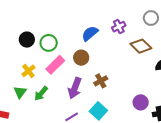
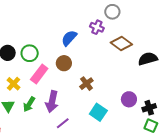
gray circle: (151, 18) -> (112, 12), moved
purple cross: (119, 27) -> (97, 27), turned -32
purple arrow: (75, 88) -> (52, 102), moved
cyan square: (98, 111) -> (98, 112), moved

